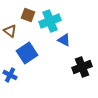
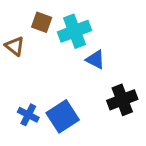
blue square: (27, 53) -> (63, 116), moved
blue cross: (10, 75) -> (28, 115), moved

